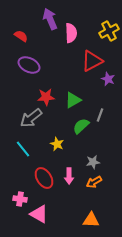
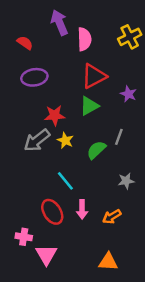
red triangle: (92, 61) -> (94, 76), moved
purple ellipse: (29, 65) -> (34, 77), turned -35
green triangle: (73, 100) -> (89, 106), moved
yellow star: (57, 144) -> (65, 140), moved
cyan line: (23, 149) -> (65, 181), moved
gray star: (93, 162) -> (126, 181), moved
pink triangle: (39, 214) -> (46, 255), turned 30

